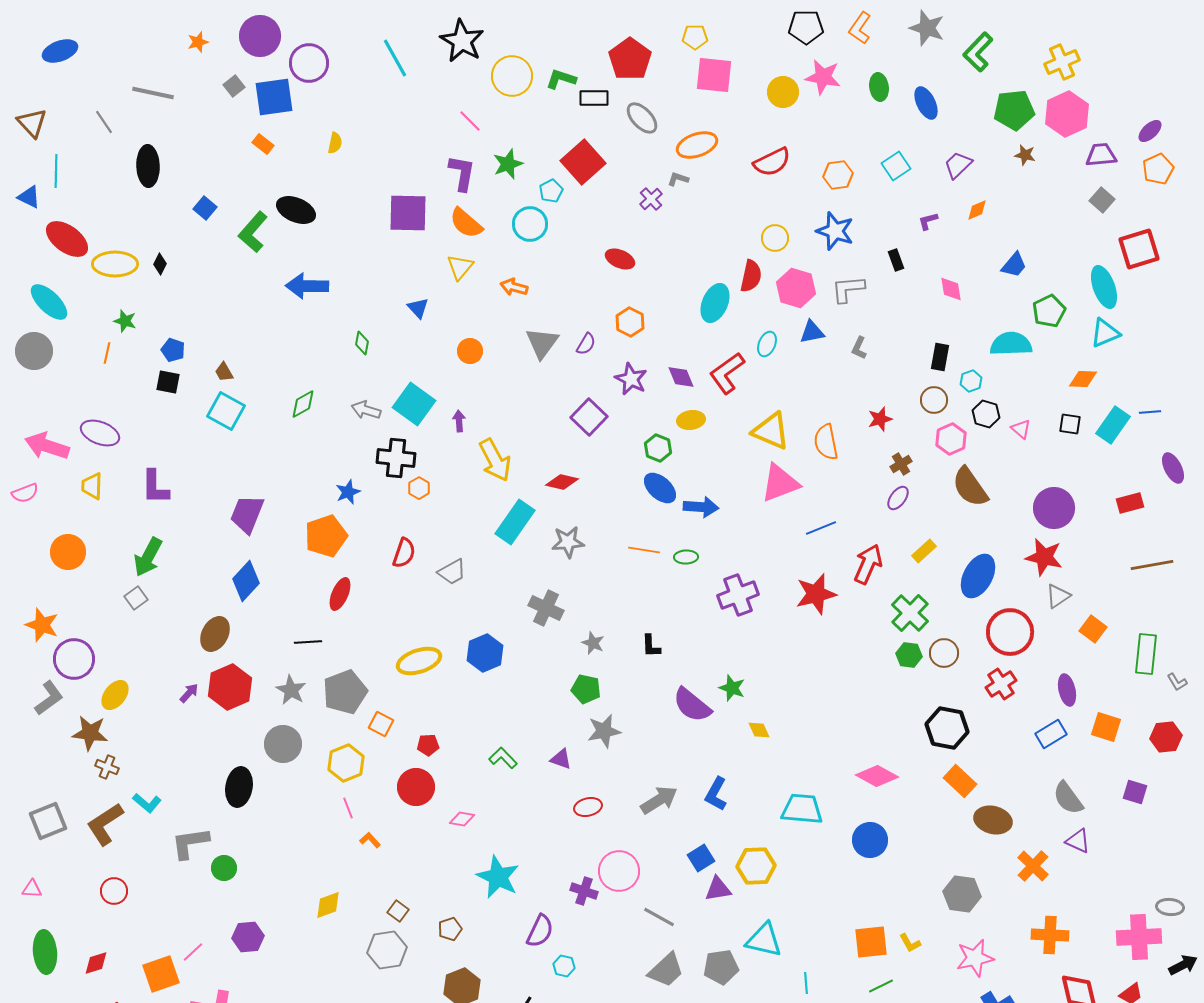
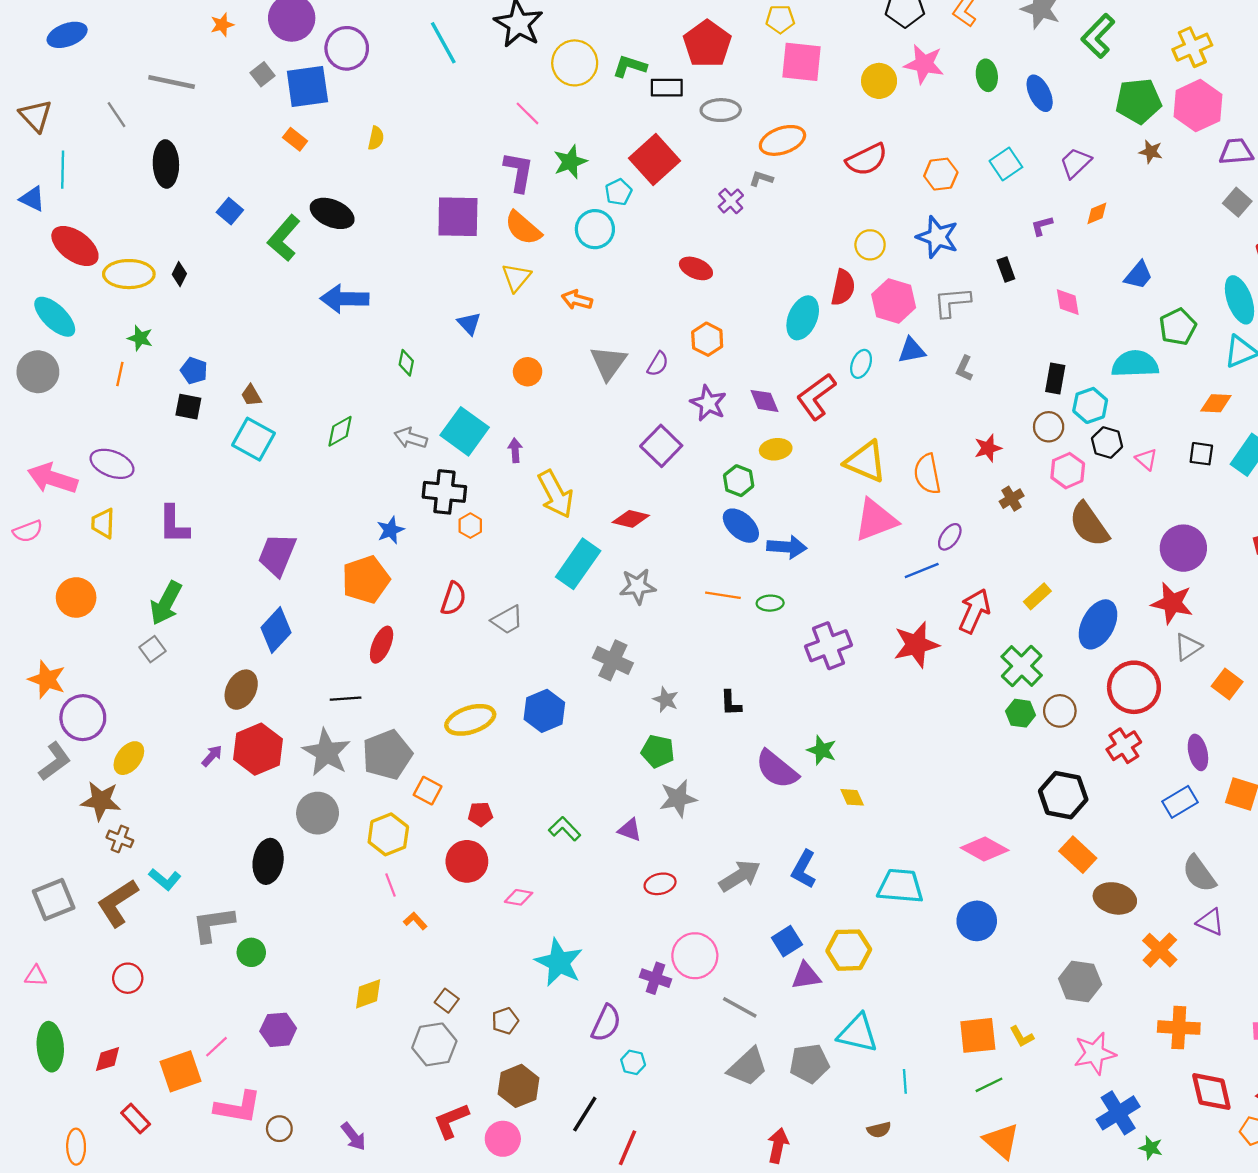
gray ellipse: (642, 118) -> (721, 110), turned -48
cyan hexagon: (971, 381) -> (1090, 405), size x1.4
purple ellipse: (898, 498) -> (950, 537), moved
gray star: (291, 690) -> (327, 752), size x1.4

